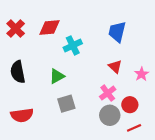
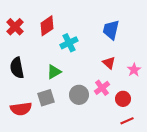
red diamond: (49, 27) -> (47, 26), turned -30
gray square: (66, 104) -> (46, 98), moved
gray circle: (110, 115) -> (79, 95), moved

